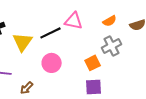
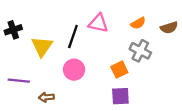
black line: (51, 33) -> (73, 36), turned -45
gray cross: (112, 46) -> (140, 51), turned -36
brown arrow: (27, 88) -> (46, 97), turned 40

